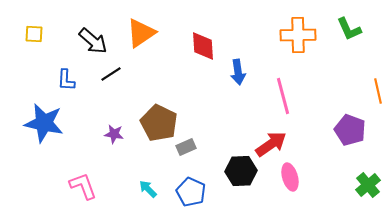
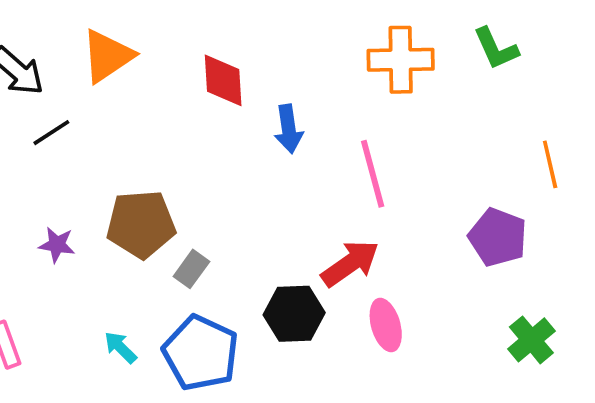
brown pentagon: (159, 123) -> (141, 224), turned -30
gray rectangle: (186, 147) -> (191, 269), turned -30
blue pentagon: (191, 192) -> (201, 353), size x1.4

